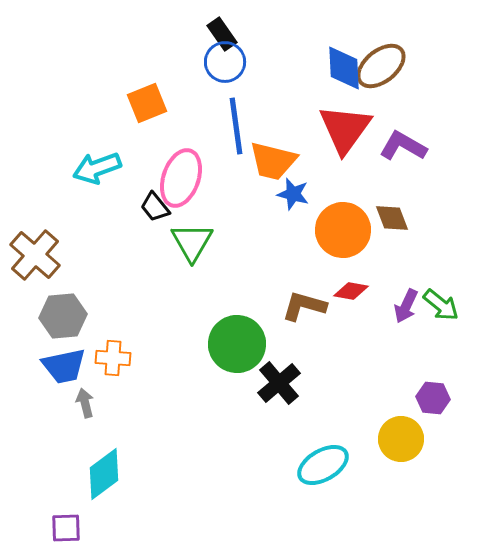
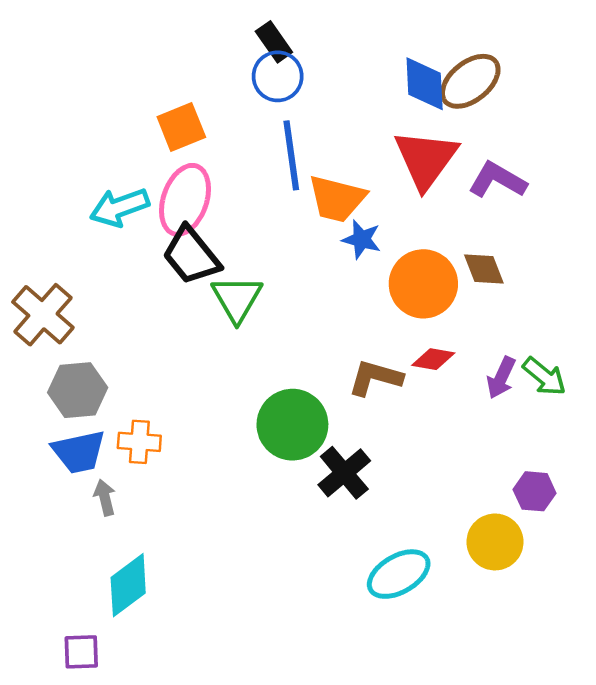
pink ellipse: (181, 178) -> (185, 200), moved
black trapezoid: (155, 207) -> (191, 255), size x1.6

